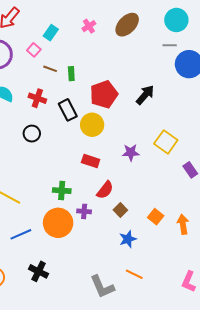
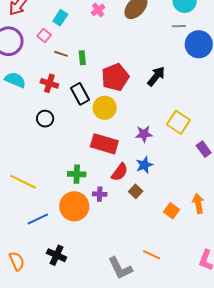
red rectangle: (91, 161) -> (104, 144), size x1.5
orange square: (156, 217) -> (172, 211), moved
blue star: (128, 239) -> (144, 165), moved

